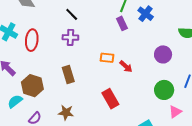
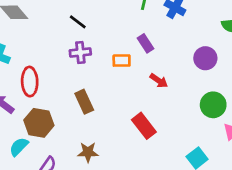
purple rectangle: (122, 23) -> (146, 43), moved
red ellipse: (32, 40) -> (30, 82), moved
orange rectangle: (107, 58) -> (122, 61), moved

